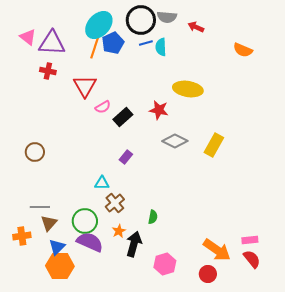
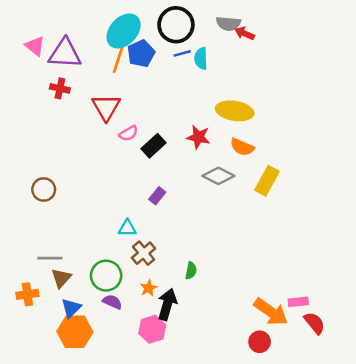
gray semicircle: (167, 17) -> (228, 24), moved
orange semicircle: (243, 50) -> (242, 147), moved
pink rectangle: (250, 240) -> (298, 302), moved
purple semicircle: (90, 242) -> (112, 302), size x0.6
pink hexagon: (165, 264) -> (152, 329), moved

